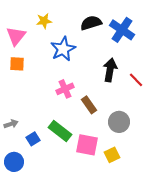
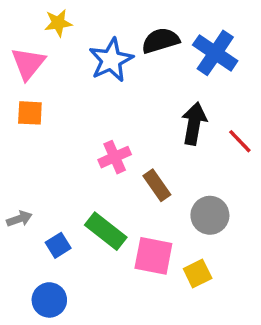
yellow star: (44, 21) -> (58, 23), moved
blue star: (63, 49) -> (111, 60), moved
blue circle: (14, 162) -> (49, 300), moved

